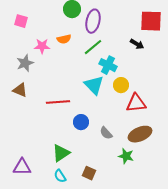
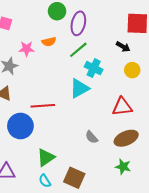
cyan triangle: (94, 85) -> (79, 88), turned 45
yellow circle: (121, 85) -> (132, 70), moved
blue circle: (81, 122) -> (20, 126), moved, size x1.6
green star: (126, 156) -> (123, 167), moved
brown square: (89, 173) -> (74, 178), size x1.5

